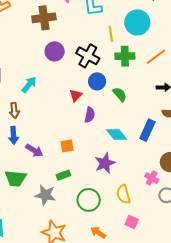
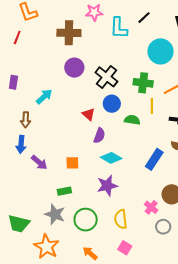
yellow line: (111, 34) -> (152, 106), moved
green semicircle: (120, 94) -> (132, 120), turned -49
red triangle: (76, 95) -> (89, 114), turned -40
cyan diamond: (117, 135) -> (111, 158), moved, turned -30
green trapezoid: (16, 178) -> (19, 224), moved
gray star: (45, 195) -> (55, 214), moved

